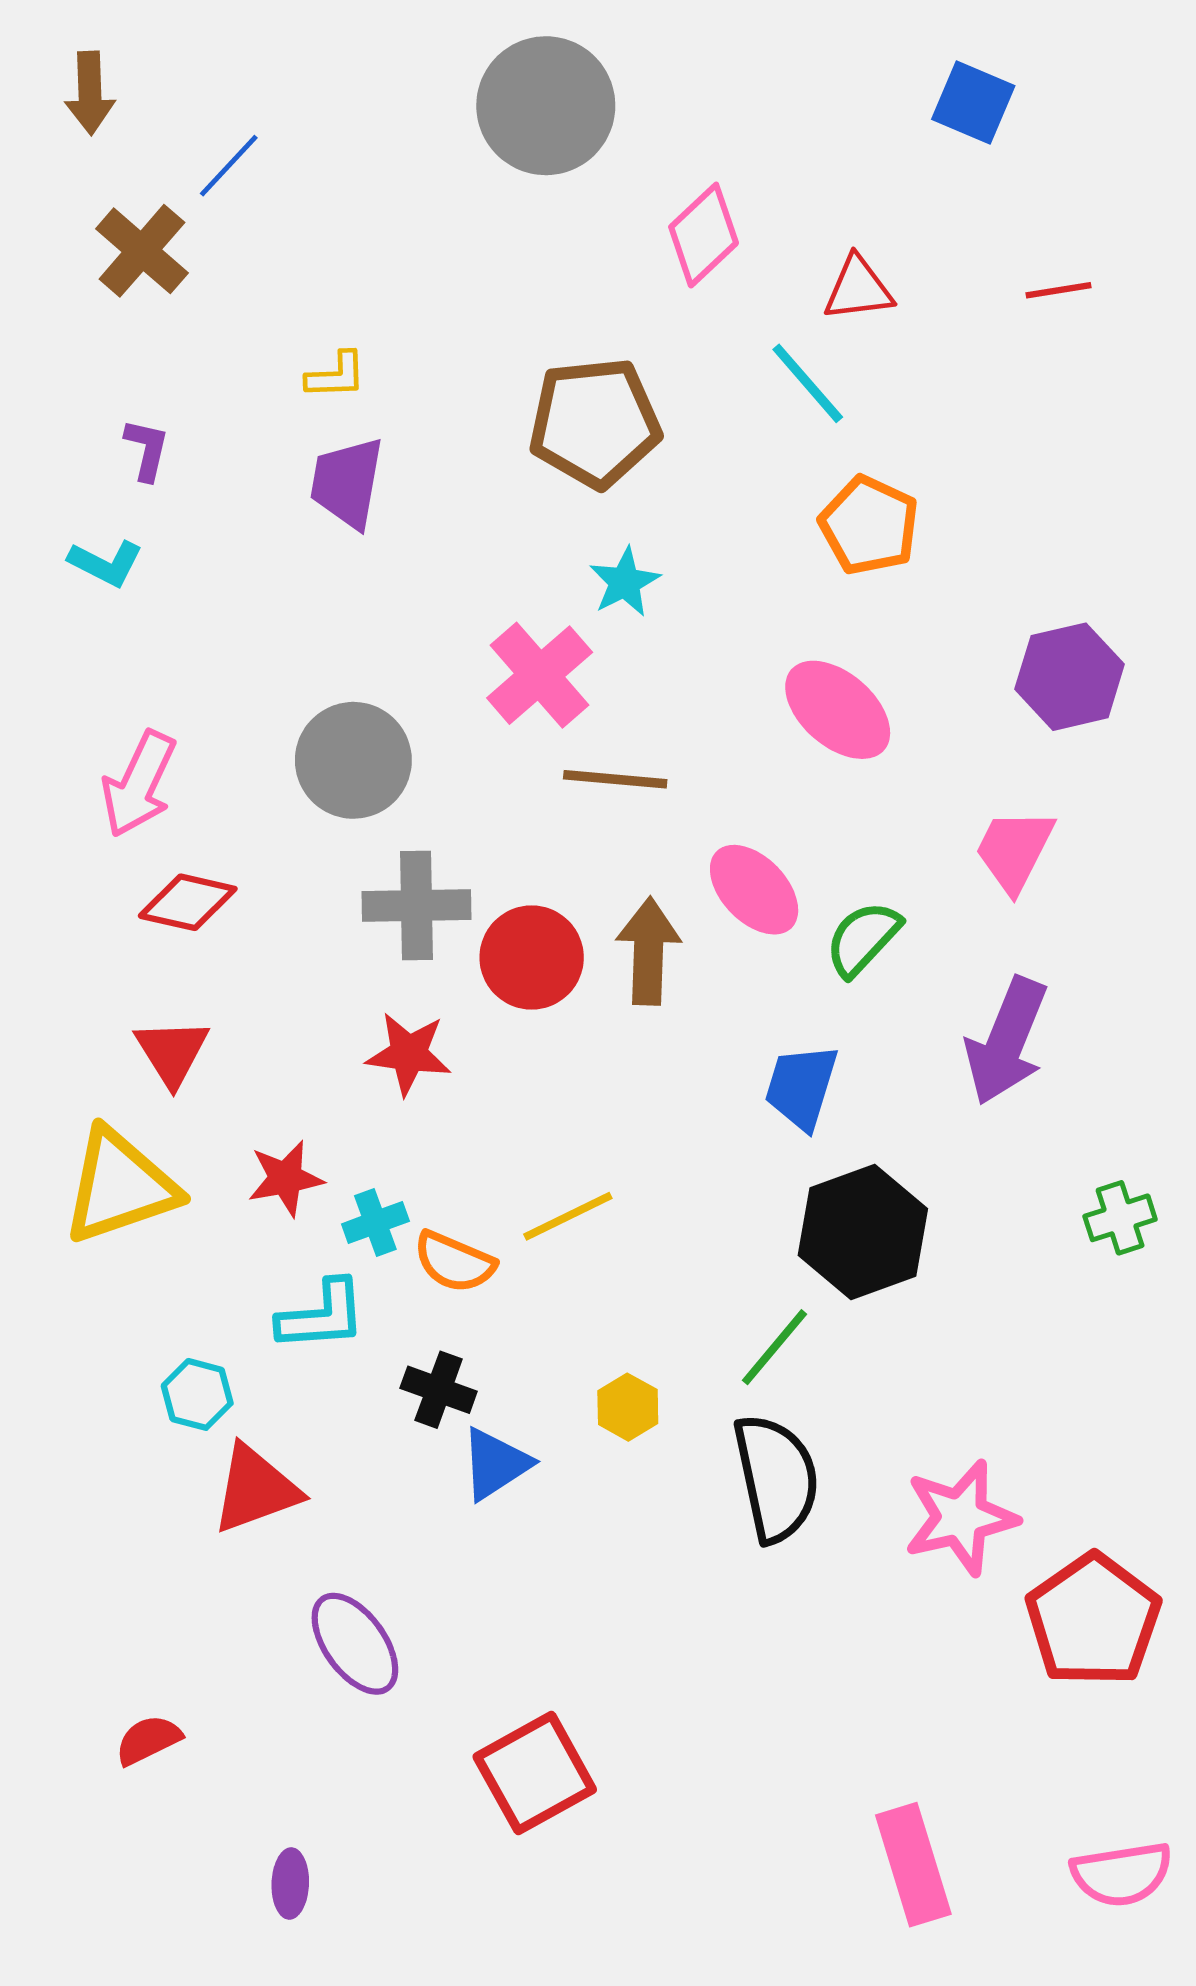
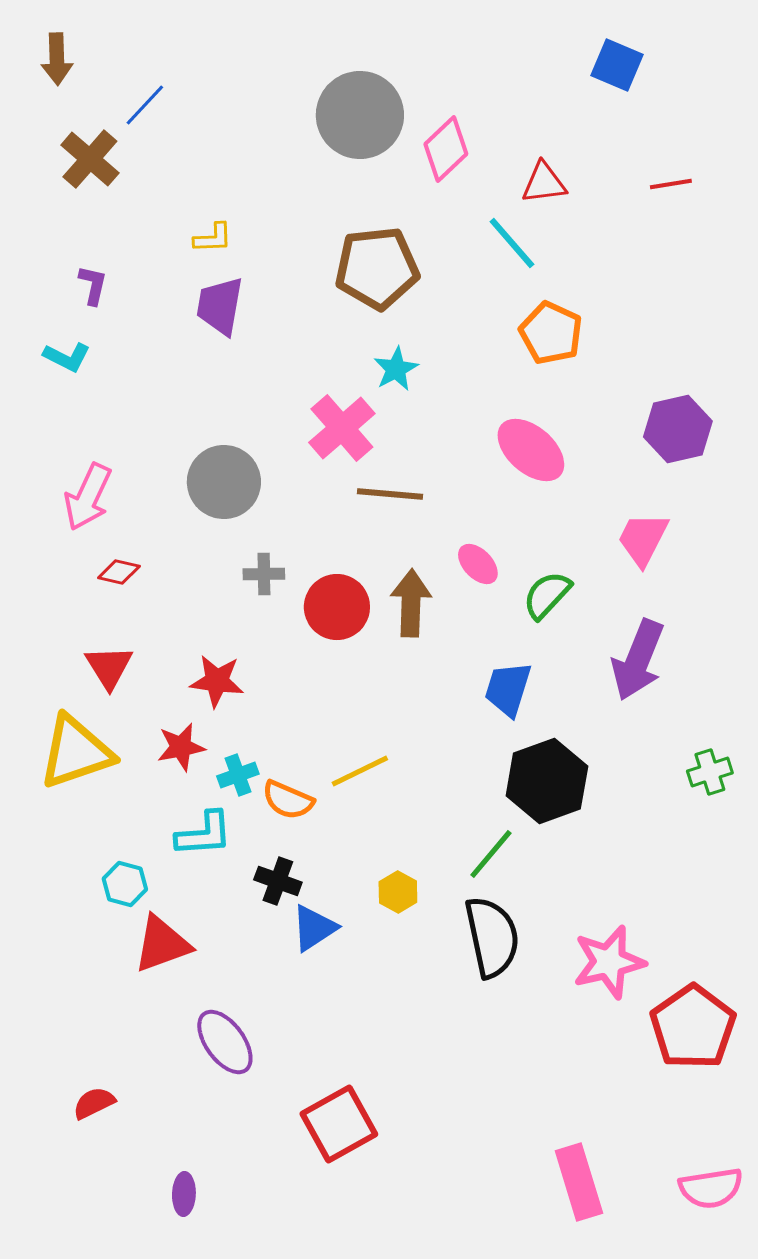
gray circle: (546, 106) -> (360, 115), moved
pink ellipse: (754, 890) -> (478, 564), size x0.7
red diamond: (188, 902) -> (119, 572), size x0.7
gray cross: (416, 905) -> (264, 574), size x0.6
red star: (409, 1054) -> (217, 681), moved

